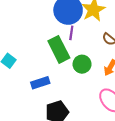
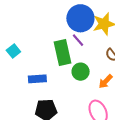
purple line: (71, 33) -> (78, 40), turned -64

